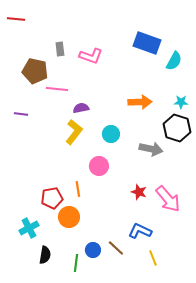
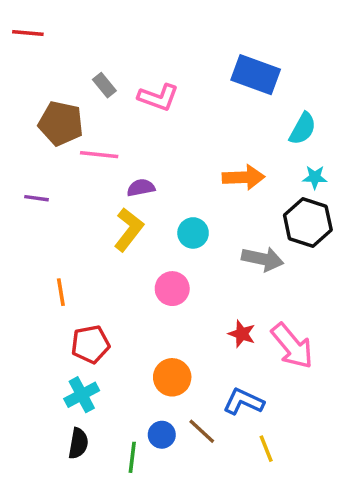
gray rectangle: (60, 49) -> (104, 85), turned -32
cyan semicircle: (174, 61) -> (303, 129), moved
orange line: (78, 189) -> (61, 292), moved
orange circle: (69, 217) -> (172, 377), moved
cyan cross: (29, 228) -> (82, 395), moved

